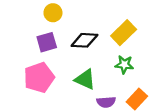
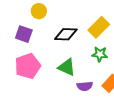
purple square: (47, 42) -> (24, 34), moved, turned 36

